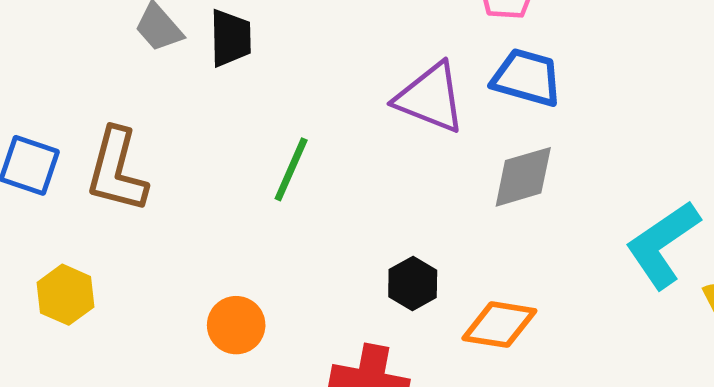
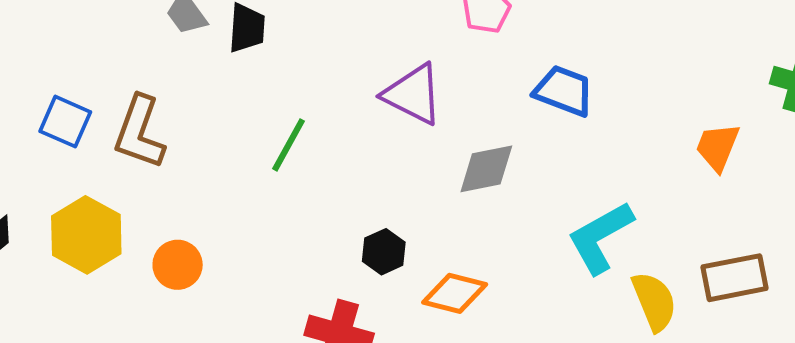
blue trapezoid: (527, 78) -> (564, 91), moved
yellow hexagon: (66, 295) -> (86, 235), size x1.5
orange circle: (236, 325) -> (178, 265), moved

